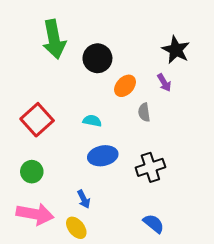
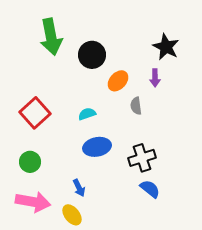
purple arrow: (164, 83) -> (155, 78), turned 30
cyan semicircle: (92, 121) -> (87, 114), turned -30
blue semicircle: (154, 224) -> (150, 189), moved

